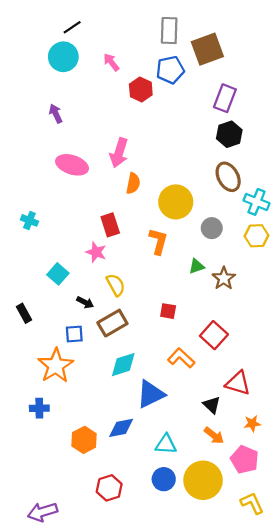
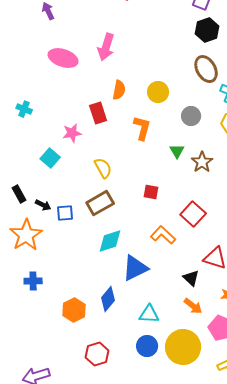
orange semicircle: (133, 183) -> (119, 90), moved
yellow circle: (176, 202) -> (158, 92), size x0.7
pink star: (96, 252) -> (72, 133), moved, turned -30
green triangle: (196, 266) -> (177, 151), turned -42
black arrow: (85, 302) -> (43, 205), moved
orange star: (56, 366) -> (26, 235), moved
blue diamond: (121, 428) -> (108, 299), turned -40

